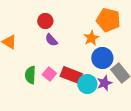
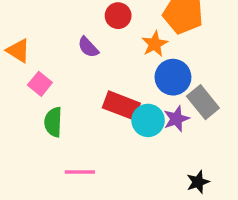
red circle: (45, 21) -> (118, 16), moved
pink square: (49, 74) -> (40, 84), moved
green semicircle: (30, 75) -> (53, 122), moved

